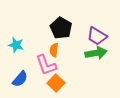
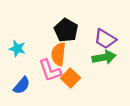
orange semicircle: (54, 50) -> (58, 54), size x1.5
orange square: (56, 83) -> (70, 78), moved

